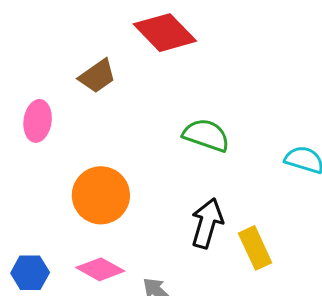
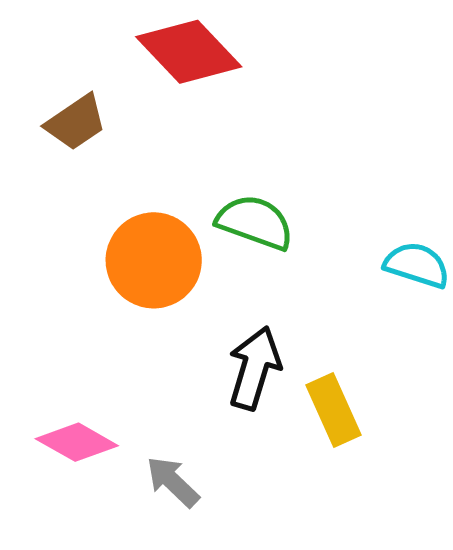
orange circle: (101, 195) -> (154, 260), moved

